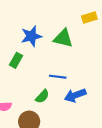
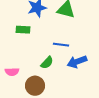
green rectangle: (16, 60) -> (23, 30), turned 64

